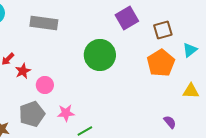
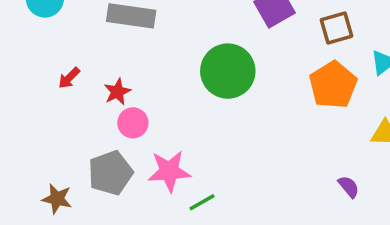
red star: (23, 71) -> (117, 92), moved
pink star: (66, 113) -> (169, 171), size x1.4

